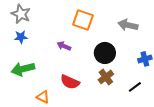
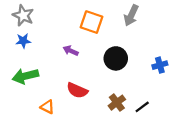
gray arrow: (128, 25) -> (131, 15), moved, turned -78
brown cross: (106, 77) -> (117, 103), moved
black line: (135, 87) -> (142, 107), moved

